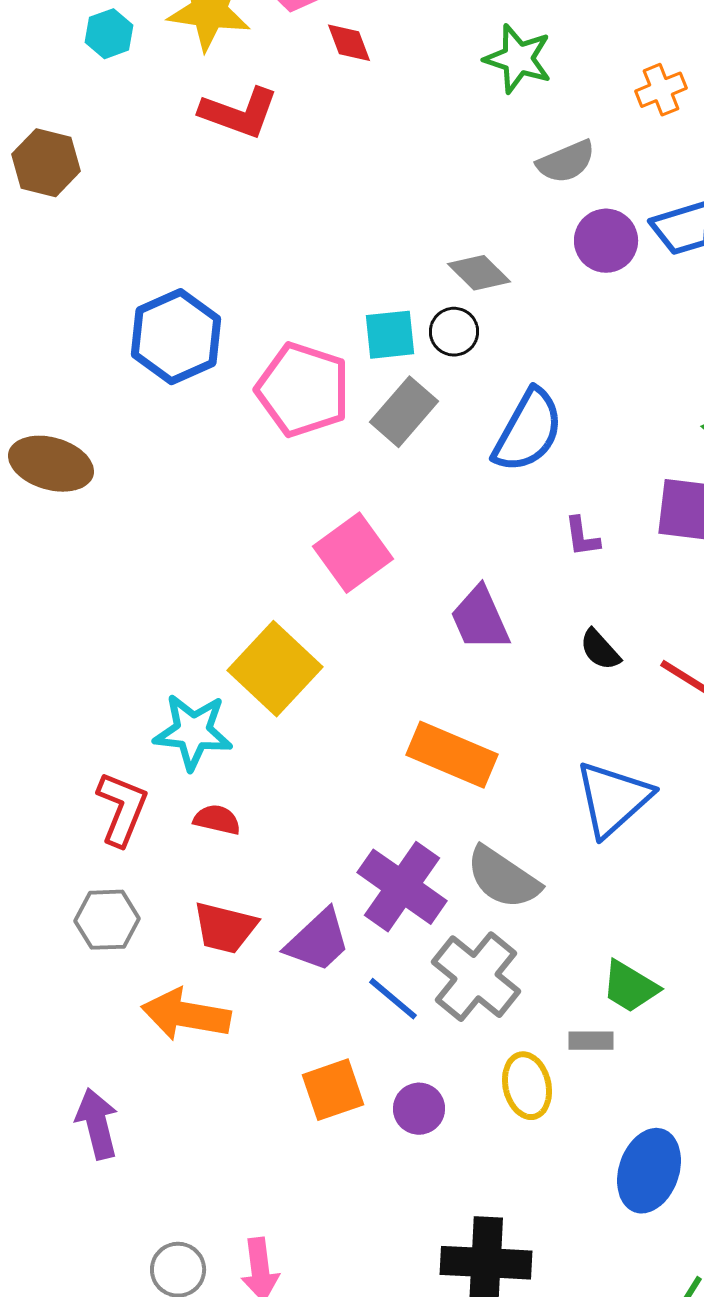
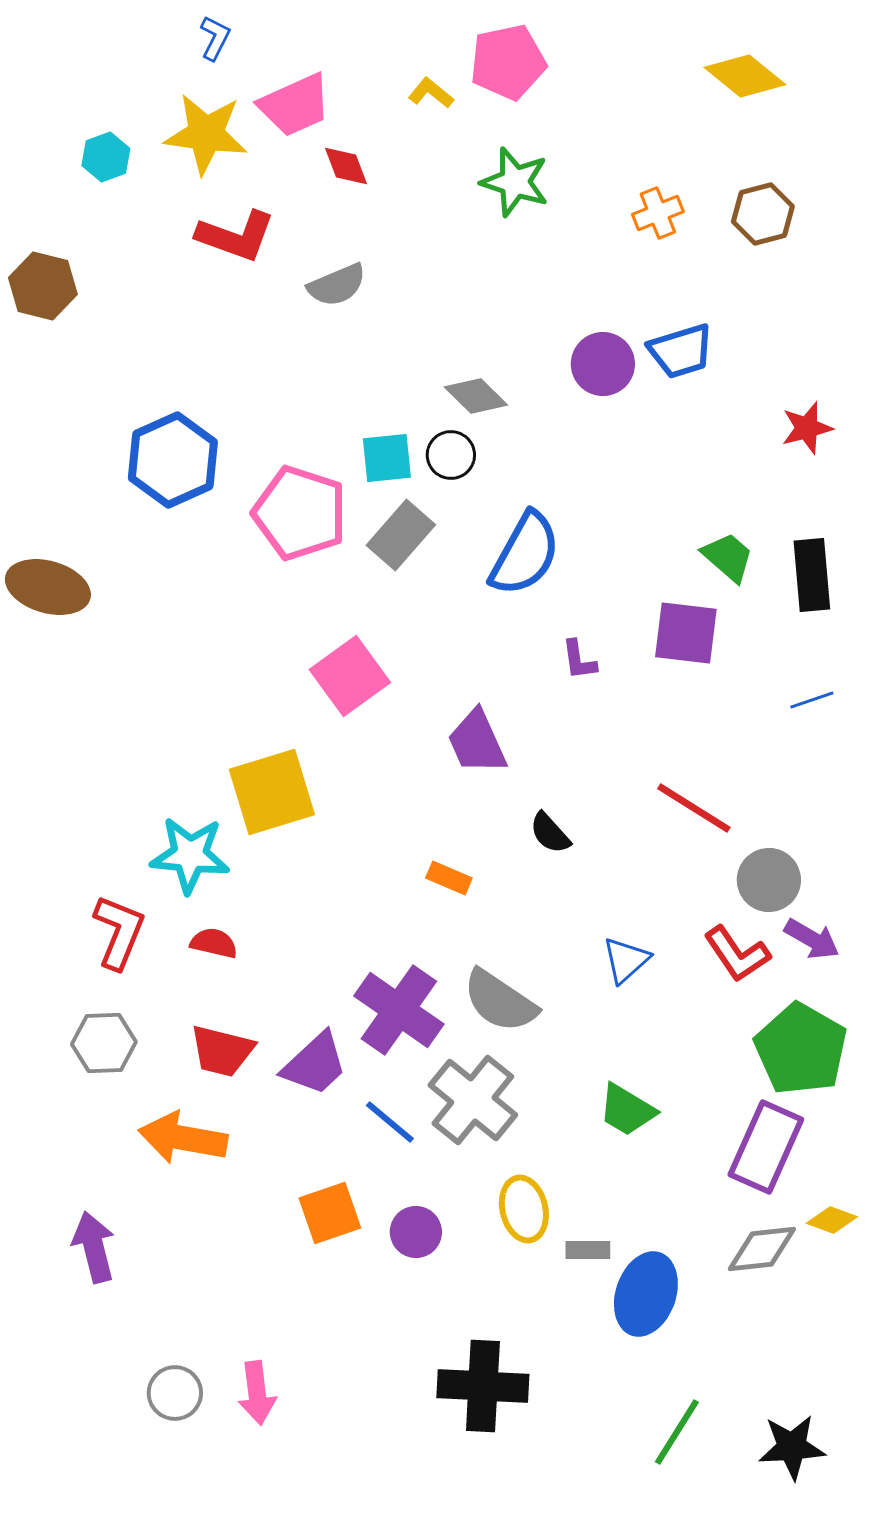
gray semicircle: (566, 162) -> (337, 285), moved
black semicircle: (600, 650) -> (550, 833), moved
yellow square: (275, 669) -> (272, 792), turned 30
orange rectangle: (452, 755) -> (449, 878), size x0.5
blue triangle: (613, 799) -> (626, 960), moved, size x0.6
gray rectangle: (591, 1041) -> (588, 1250), moved

